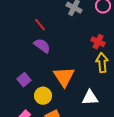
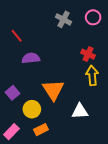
red line: (40, 25) -> (17, 36), moved
purple semicircle: (42, 46) -> (31, 58), turned -42

